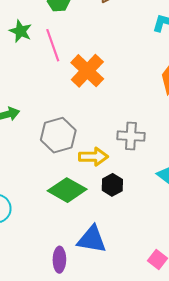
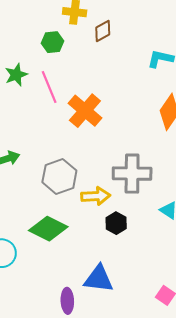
green star: (21, 31) -> (16, 75), turned 30
gray cross: (131, 136) -> (132, 174), size x1.4
green diamond: (67, 190) -> (48, 229), moved

